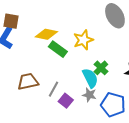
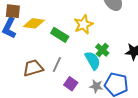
yellow diamond: (46, 34) -> (34, 23), moved
gray line: (53, 89) -> (57, 65), moved
gray star: (89, 95) -> (96, 86), moved

